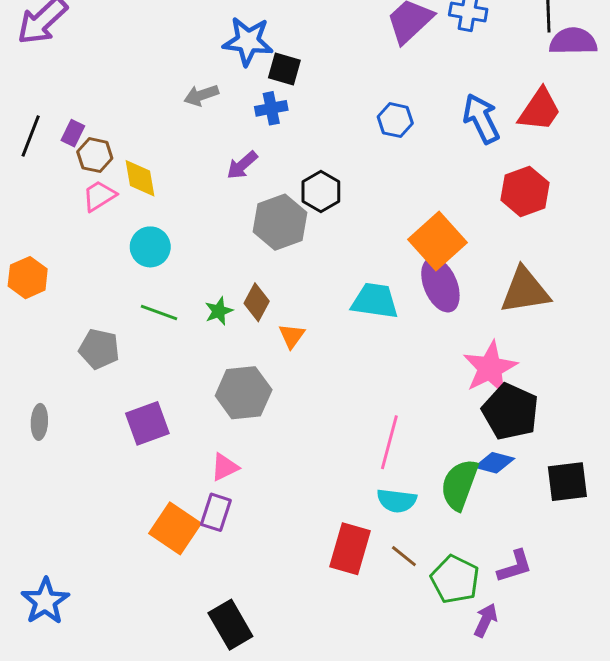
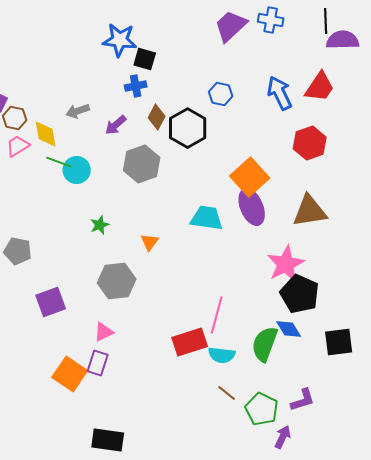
gray arrow: (201, 95) -> (78, 111), moved
black hexagon: (321, 191) -> (188, 128), moved, size x1.4
cyan circle: (150, 247) -> (77, 170), moved
brown diamond: (257, 302) -> (157, 117), moved
green line: (159, 313) -> (59, 162), moved
blue diamond: (494, 463) -> (289, 329), turned 44
red rectangle: (350, 549) -> (190, 342), moved, turned 56
black rectangle: (230, 625) -> (108, 440), turned -52

